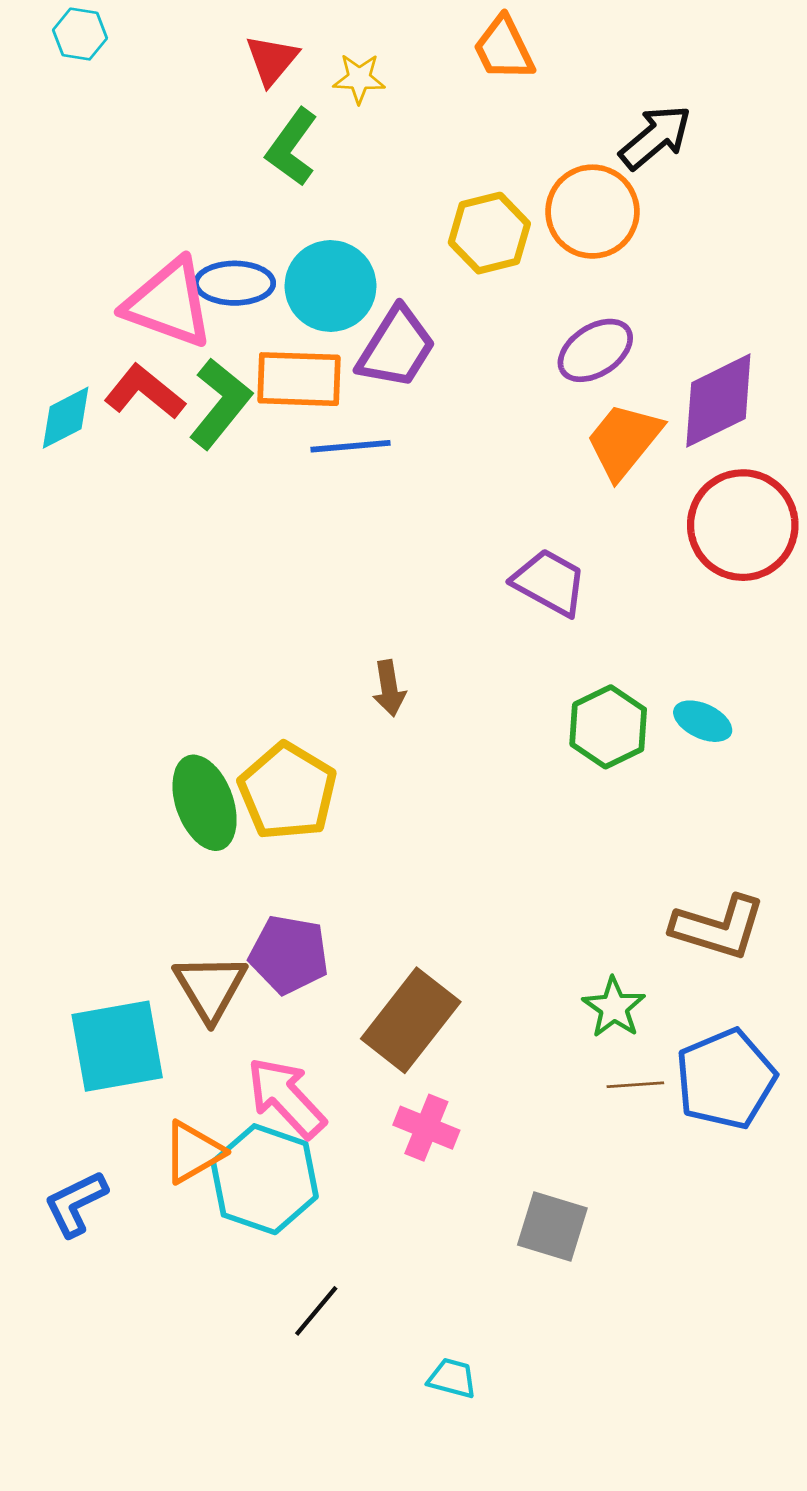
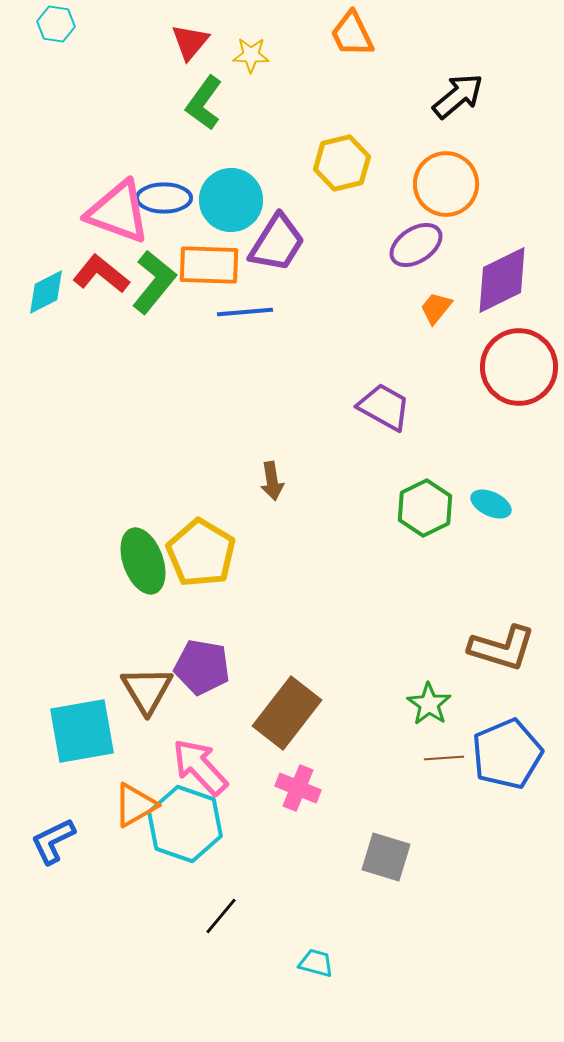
orange circle: (592, 212) -> (446, 184), moved
orange trapezoid: (624, 441) -> (436, 308), size x0.6

